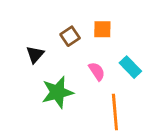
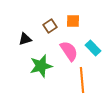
black triangle: (35, 54) -> (25, 39), turned 32
pink semicircle: (97, 71) -> (69, 51), size x1.5

